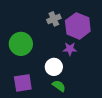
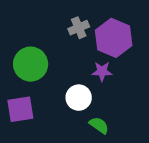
purple square: (23, 83) -> (20, 109), moved
green semicircle: (59, 86) -> (99, 125), moved

